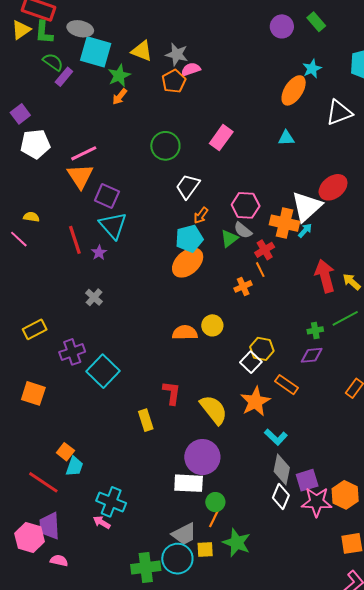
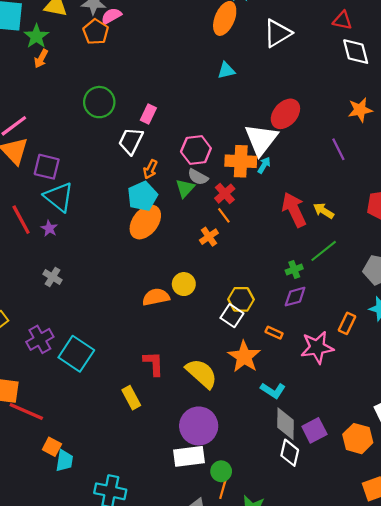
pink rectangle: (221, 138) -> (148, 114), moved, size x0.7
orange rectangle: (287, 385) -> (274, 333), size x0.7
red line: (43, 482) -> (26, 412), moved
pink star: (317, 502) -> (317, 347), moved

